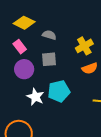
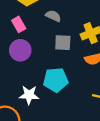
gray square: (49, 59) -> (63, 43), moved
white star: (35, 97) -> (29, 95), moved, turned -30

